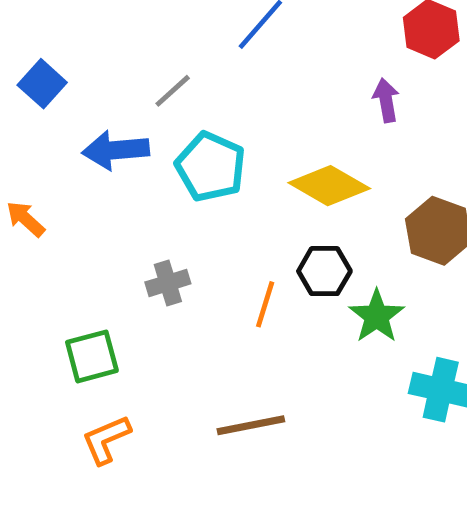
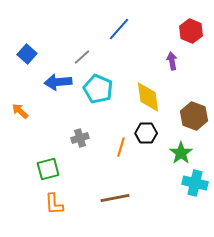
yellow diamond: (329, 186) -> (148, 97), turned 52
green star: (377, 316) -> (181, 153), moved
orange L-shape: (106, 440) -> (54, 204), turned -70

